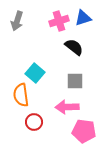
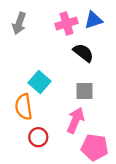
pink arrow: (67, 107) -> (75, 120), turned 115

